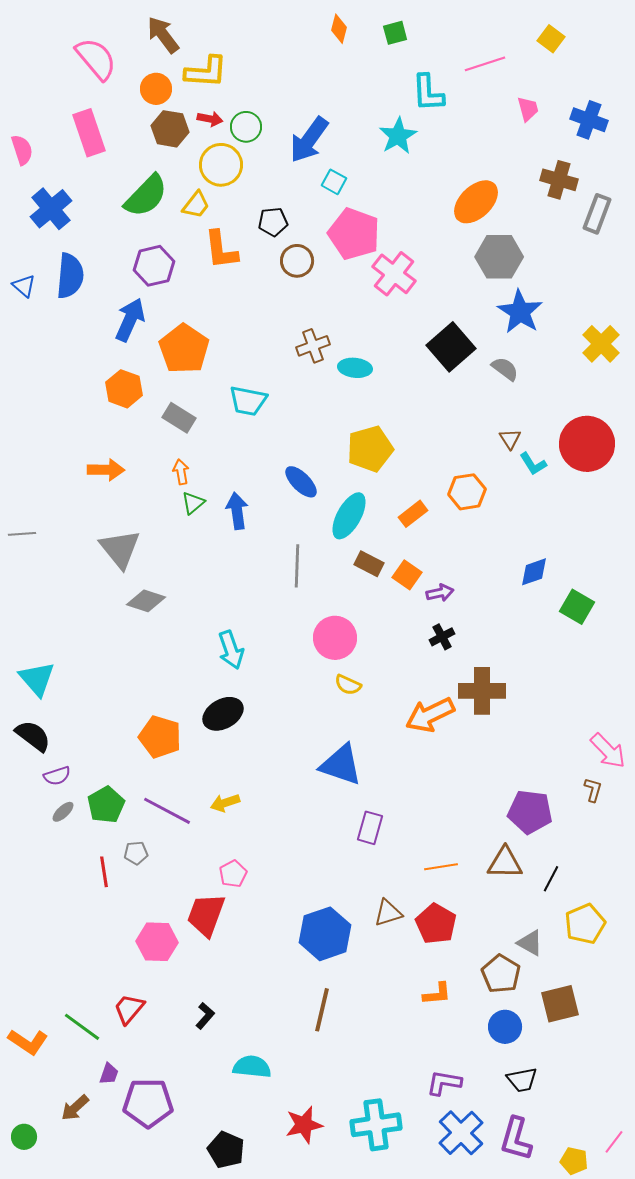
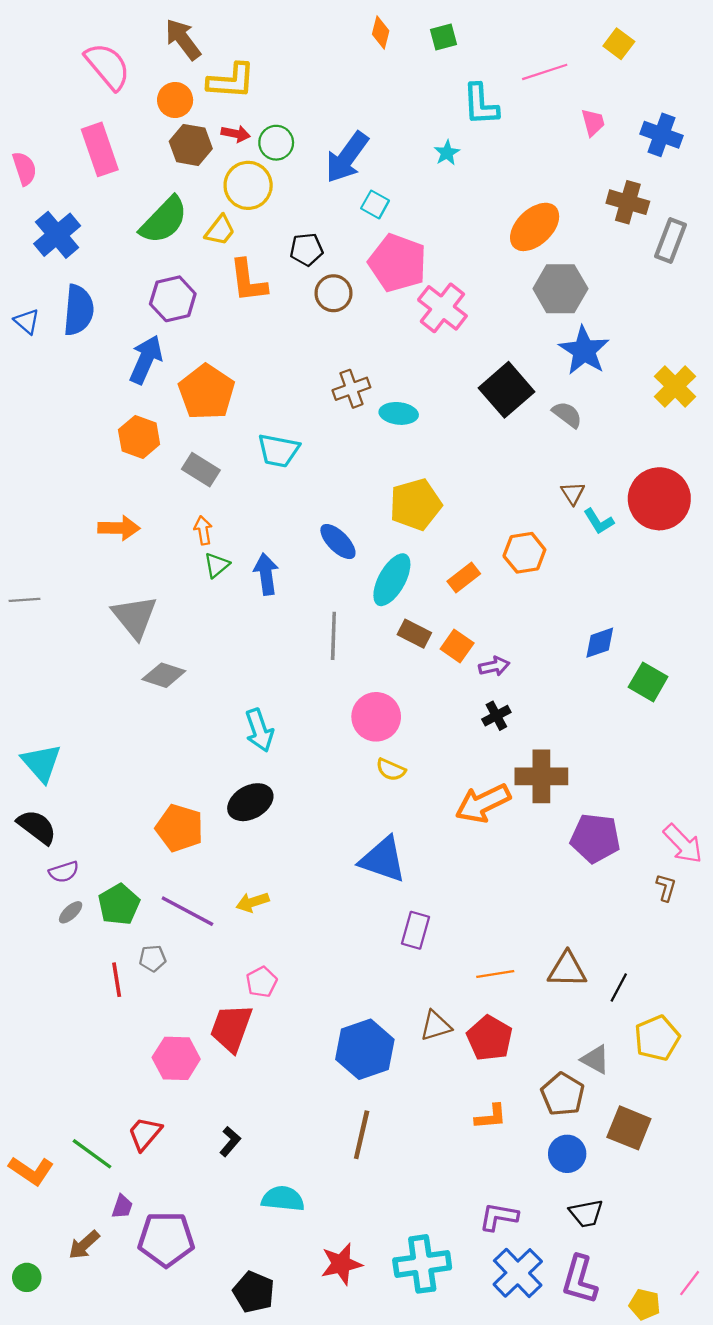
cyan star: (398, 136) -> (447, 153), size x0.6
purple pentagon: (530, 812) -> (595, 838), moved
brown square: (560, 1004) -> (629, 1128), turned 36

